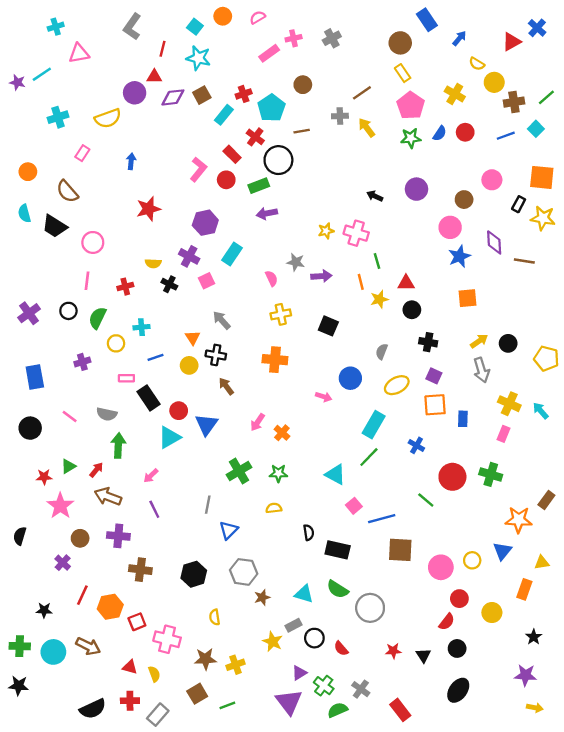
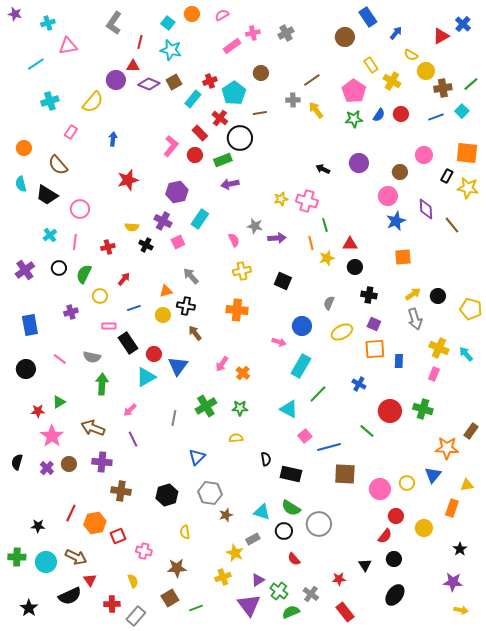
yellow rectangle: (403, 73) -> (371, 65), moved
purple star: (17, 82) -> (15, 14), moved
purple diamond: (173, 97) -> (149, 84), turned 30
yellow semicircle: (108, 118) -> (93, 102), turned -30
brown line: (524, 261) -> (452, 225), turned 42
cyan cross: (142, 327) -> (50, 235), moved, turned -32
orange triangle: (193, 338) -> (166, 291), turned 48
cyan rectangle: (374, 425) -> (301, 366), moved
red arrow: (96, 470) -> (124, 279), moved
gray line: (208, 505) -> (174, 418), moved
purple cross: (63, 563) -> (47, 468), moved
black circle: (314, 638) -> (284, 531), moved
pink cross: (167, 639) -> (144, 551), size x0.7
red star: (393, 651) -> (339, 579), moved
yellow cross: (236, 665) -> (223, 577), moved
red triangle: (130, 667) -> (90, 580), moved, turned 40
black star: (19, 686) -> (29, 608), moved, turned 30
black semicircle: (93, 709) -> (70, 596), moved

